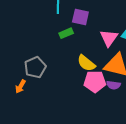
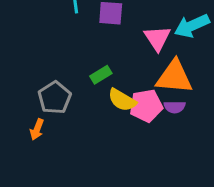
green rectangle: (66, 33) -> (101, 75), moved
yellow semicircle: (86, 63) -> (122, 100), moved

